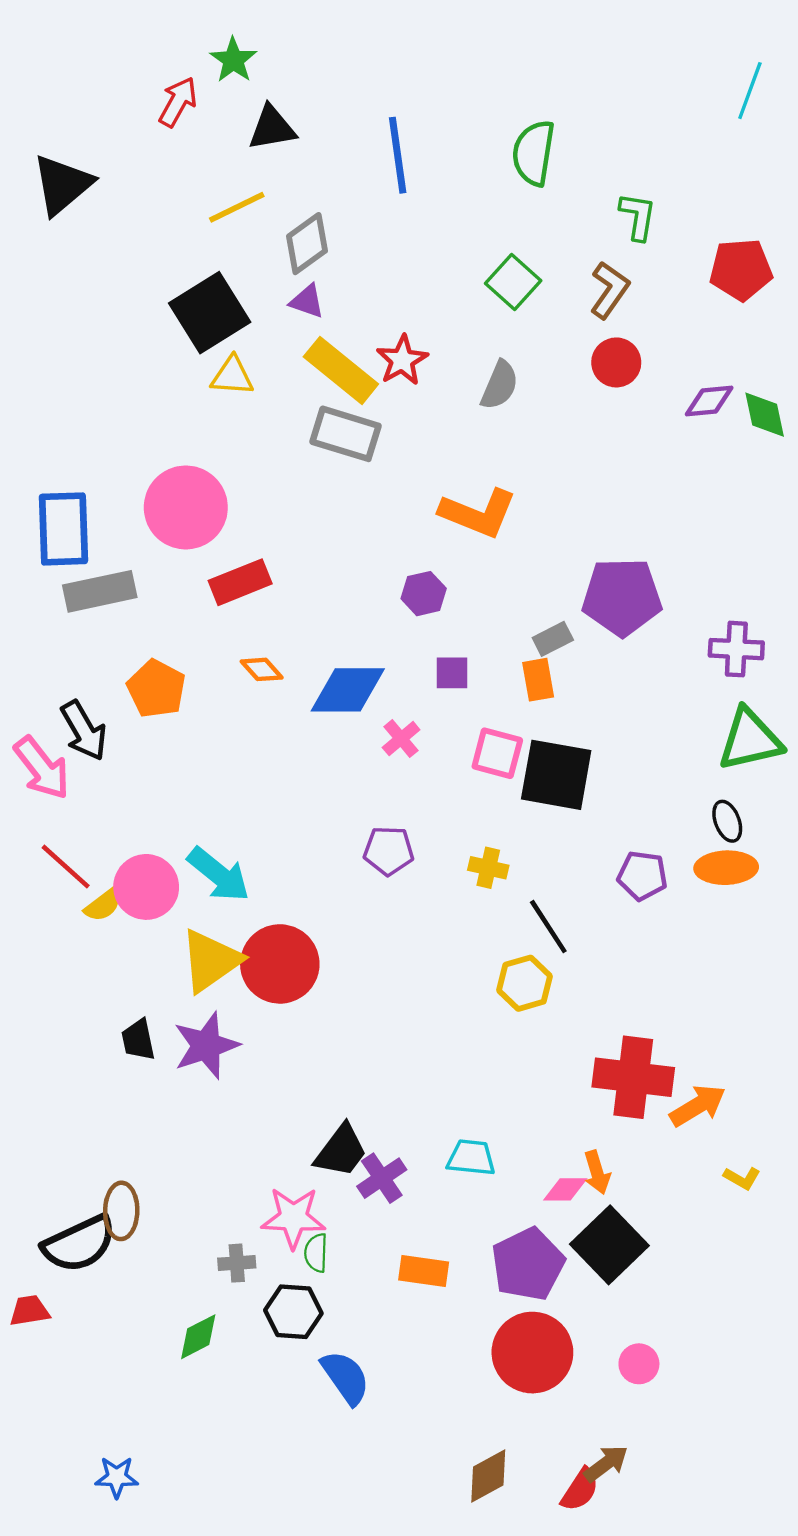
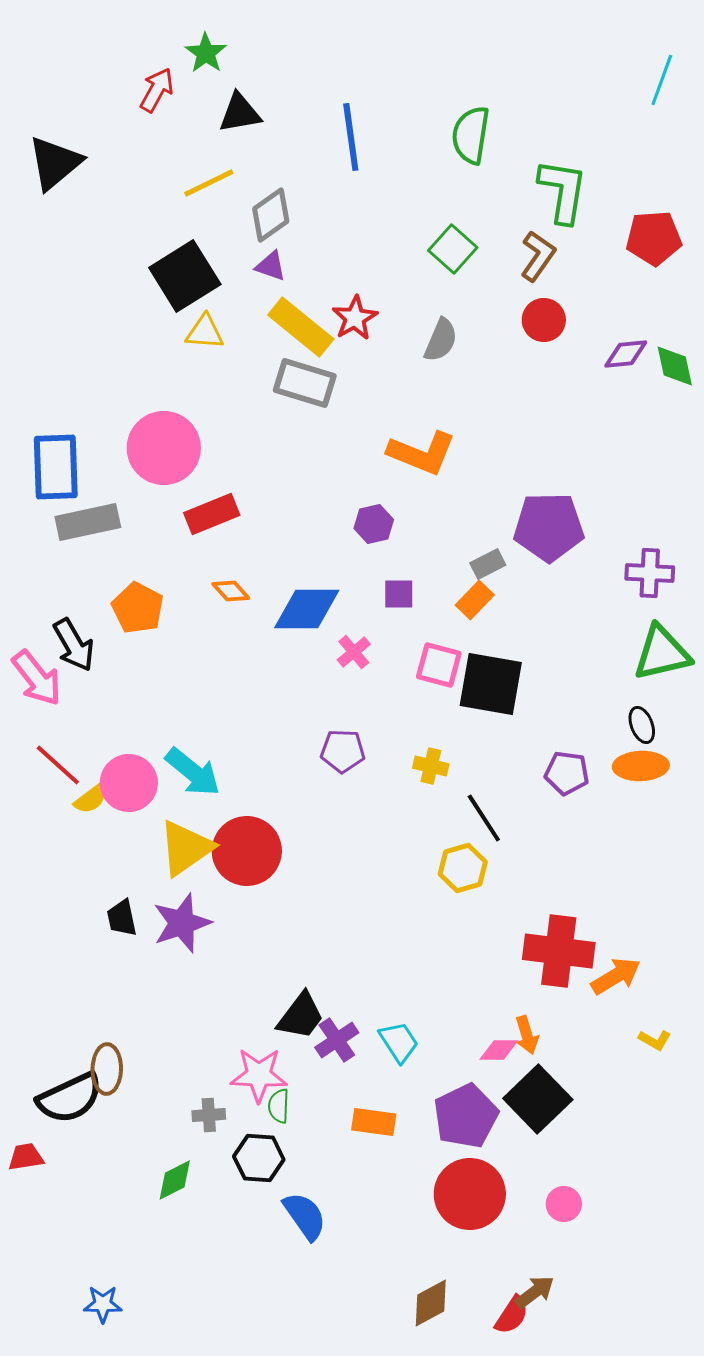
green L-shape: (638, 216) -> (563, 191), size x1.5
orange rectangle: (538, 680) -> (475, 600), turned 54
cyan trapezoid: (471, 1158) -> (399, 1042), moved, turned 51

